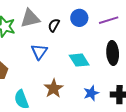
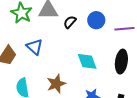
blue triangle: (39, 52) -> (35, 47), moved, turned -36

